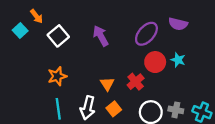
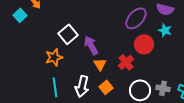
white square: (58, 36) -> (68, 34), moved
purple arrow: (101, 36) -> (91, 45), moved
cyan star: (178, 60) -> (165, 30), moved

